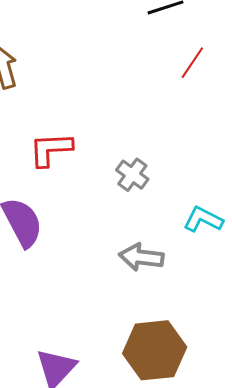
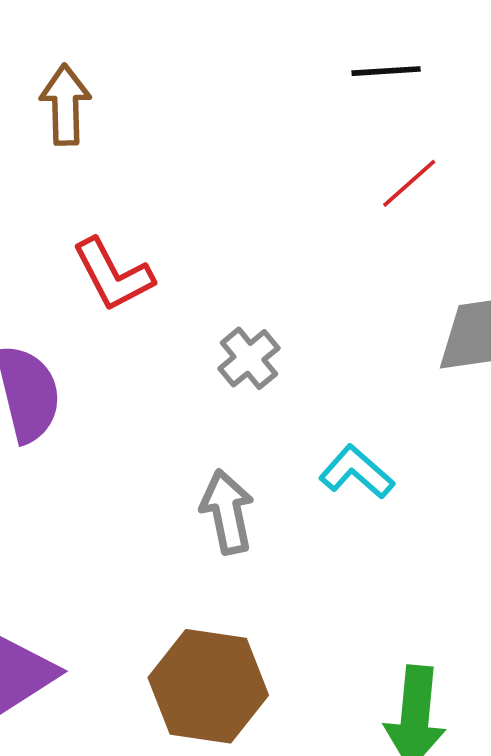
red L-shape: (51, 149) -> (113, 275), turned -129
gray arrow: (141, 257) -> (227, 512), turned 57

